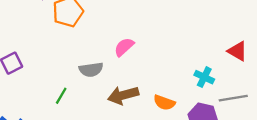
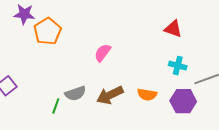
red triangle: (237, 51) -> (173, 29), moved
gray semicircle: (91, 70) -> (75, 93), moved

